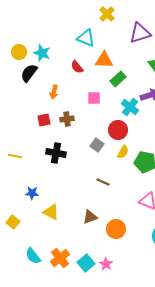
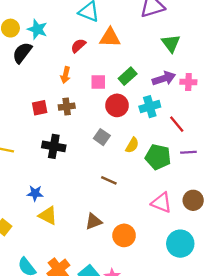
red semicircle: (77, 67) -> (78, 46), turned 88
green rectangle: (118, 79) -> (128, 76), moved
orange arrow: (54, 92) -> (65, 75), moved
cyan cross: (130, 107) -> (150, 107), moved, turned 36
red circle: (118, 130) -> (117, 105), moved
blue star: (32, 193) -> (35, 193), moved

